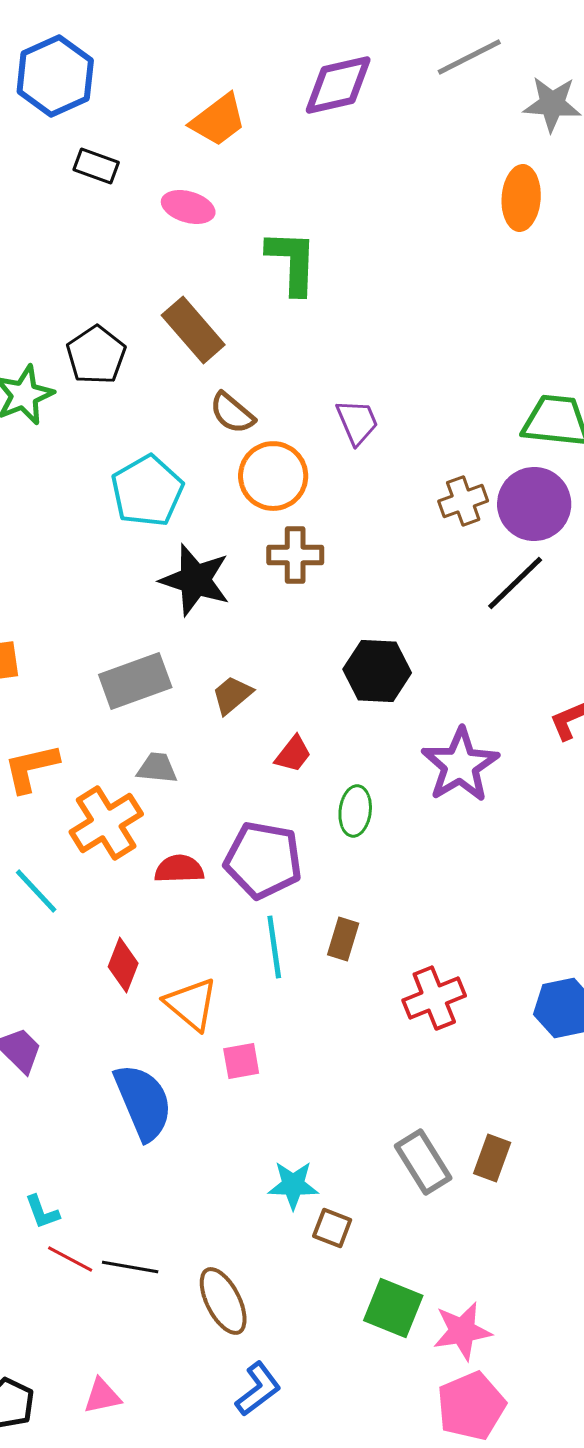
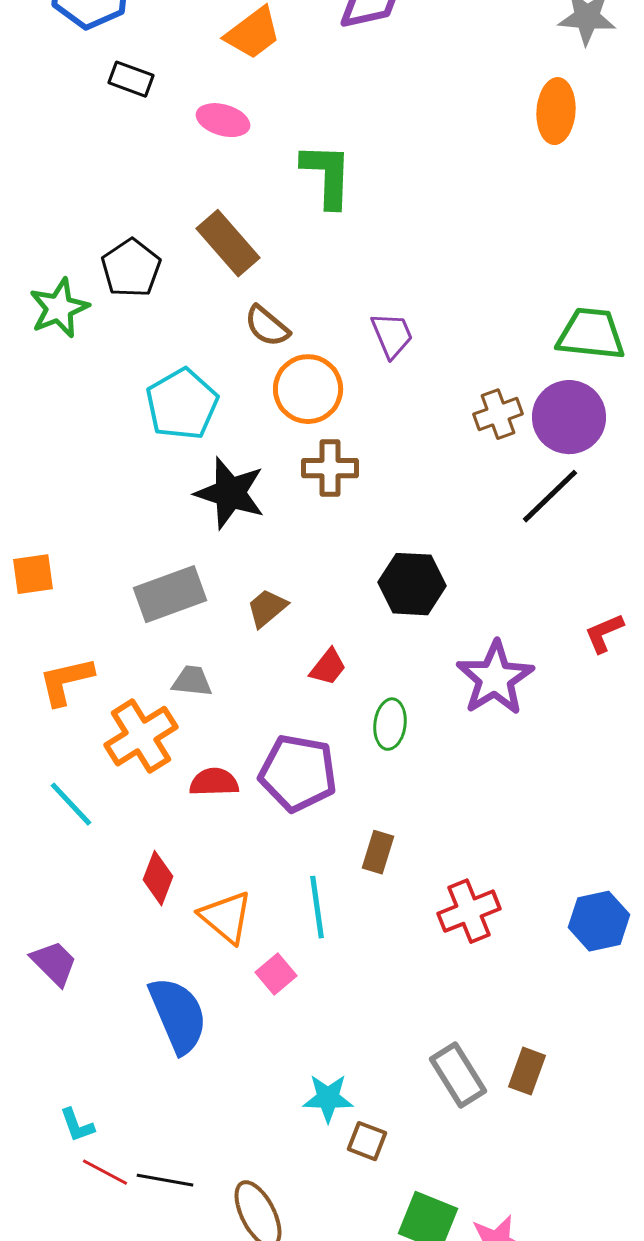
cyan line: (274, 947) -> (317, 907), moved
pink square: (241, 1061) -> (276, 974), turned -30

